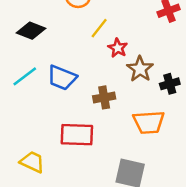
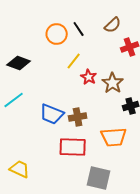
brown star: (140, 69) -> (113, 83), moved
blue trapezoid: (62, 78) -> (52, 114), moved
red rectangle: (77, 135) -> (73, 147), moved

